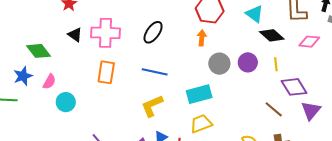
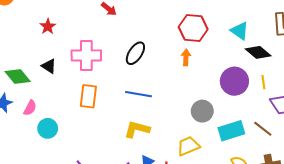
black triangle: (75, 35) -> (49, 66), moved
purple circle: (248, 62) -> (234, 81), size x1.4
gray circle: (219, 64) -> (202, 111), moved
cyan rectangle: (199, 94) -> (231, 131), moved
yellow L-shape: (152, 106) -> (137, 129), turned 40

